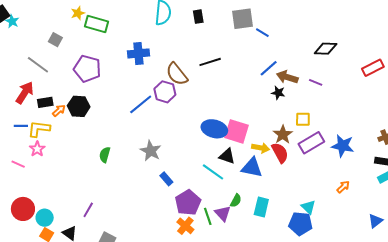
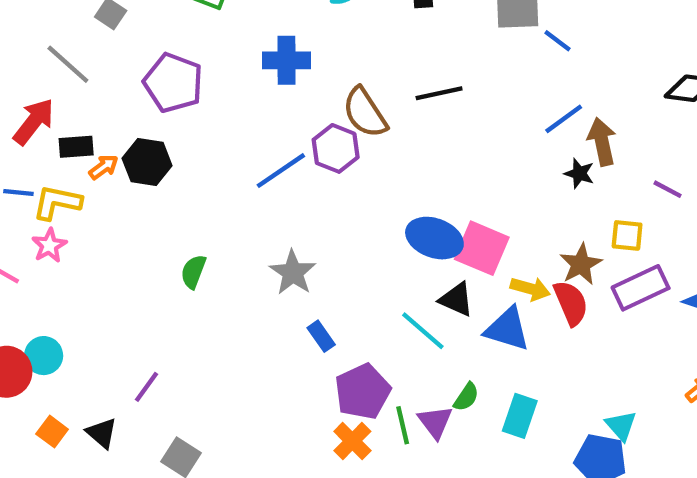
brown arrow: (287, 77) -> (602, 142), turned 55
purple line: (316, 82) -> (667, 189), moved
cyan circle: (45, 218) -> (44, 356), moved

